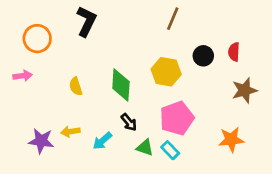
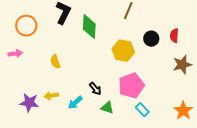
green diamond: (121, 85) -> (89, 27), moved
orange star: (231, 140) -> (183, 111), moved, turned -30
cyan rectangle: (170, 150) -> (142, 110), moved

